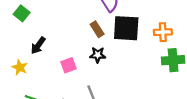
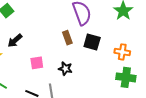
black square: (126, 28) -> (92, 42), size x0.7
black star: (98, 55) -> (65, 69), moved

